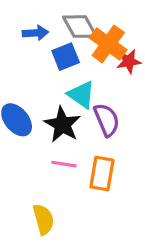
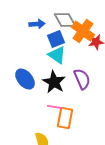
cyan triangle: (81, 95) -> (57, 55), moved
orange rectangle: (102, 174) -> (65, 118), moved

